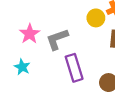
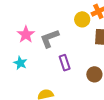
purple rectangle: (74, 68) -> (65, 63), size x0.7

